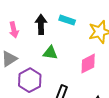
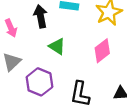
green triangle: (50, 53) -> (57, 46), turned 35

